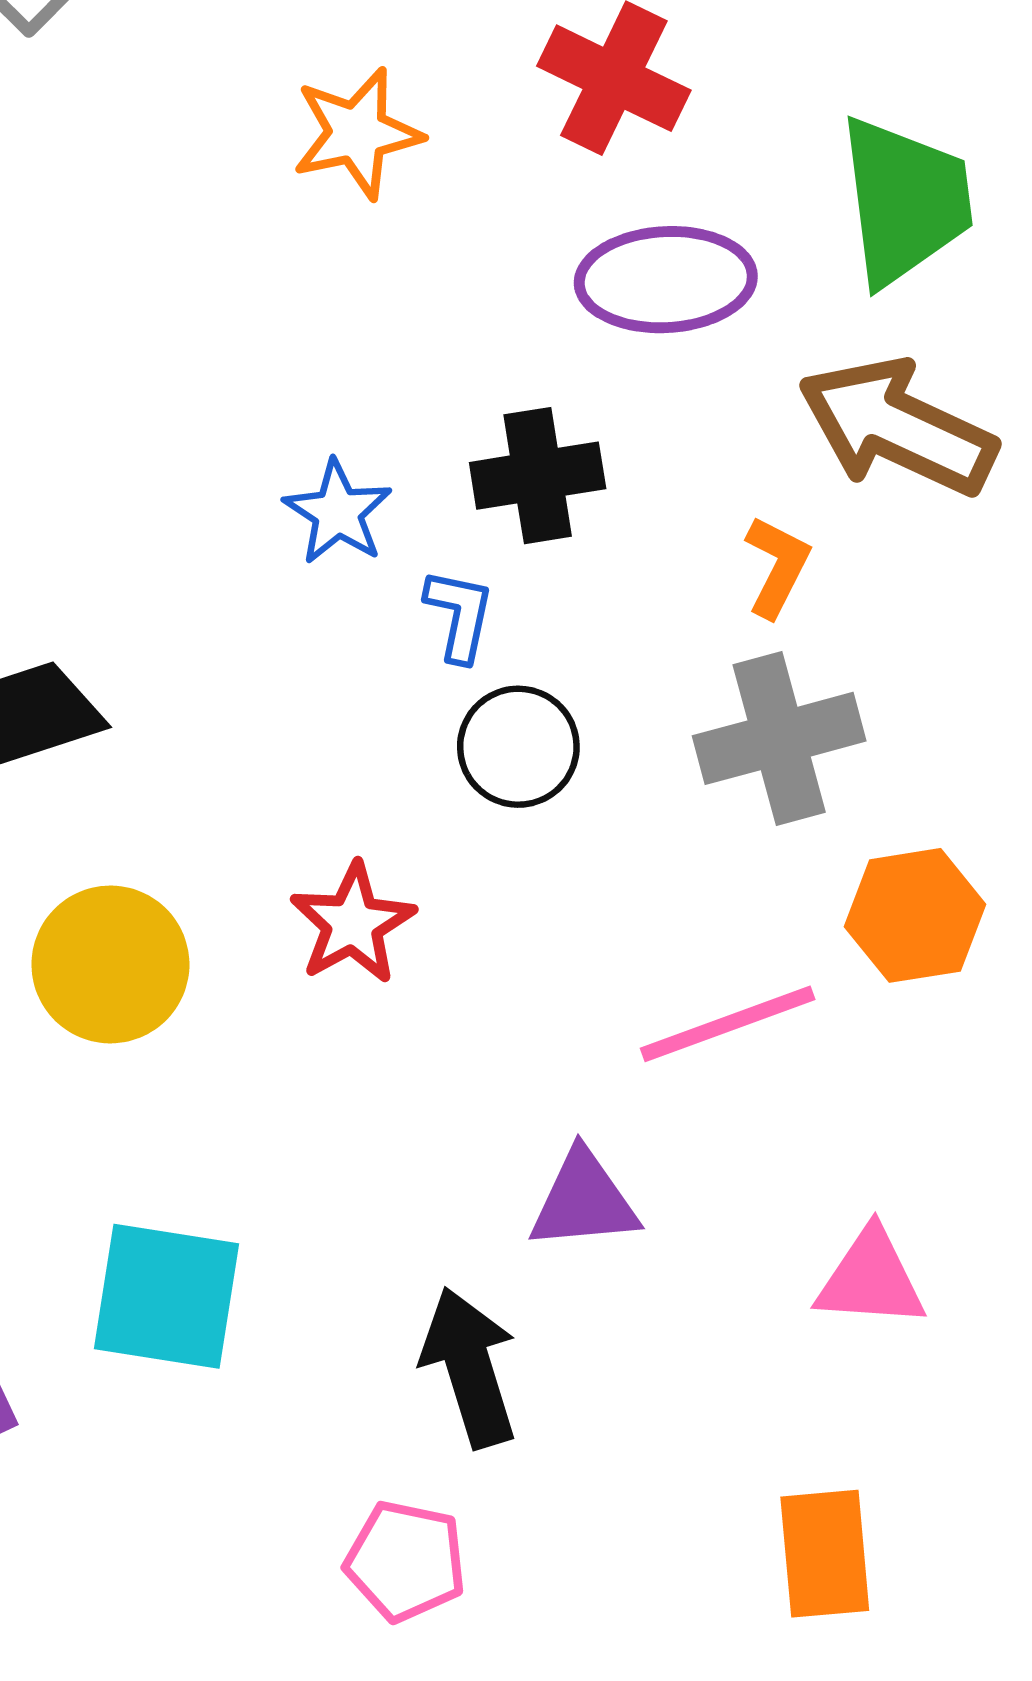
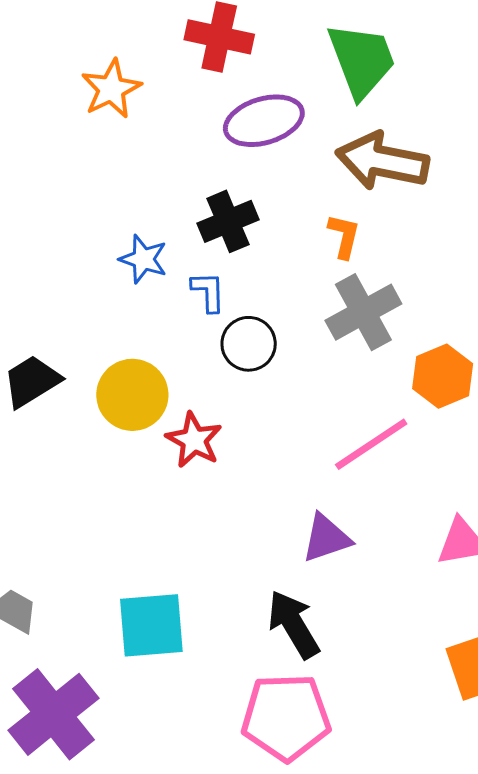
yellow circle: (110, 964) -> (132, 395), moved
pink pentagon: (406, 1561) -> (286, 717), size x1.6

